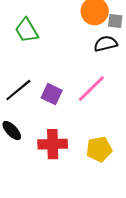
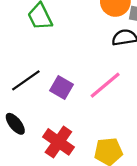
red cross: (53, 144) -> (58, 142), turned 32

